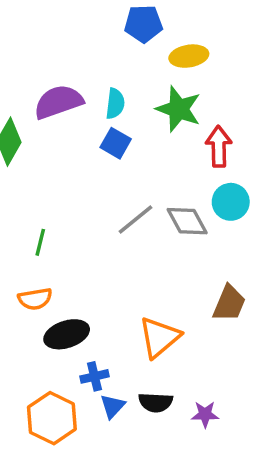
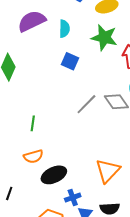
purple semicircle: (58, 102) -> (32, 21), moved
cyan semicircle: (115, 104) -> (64, 29), moved

